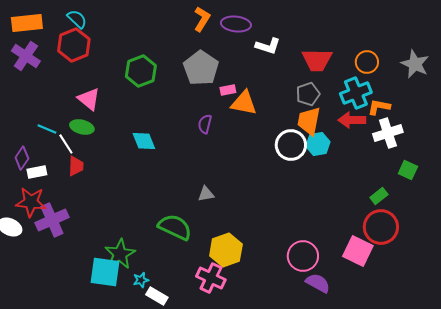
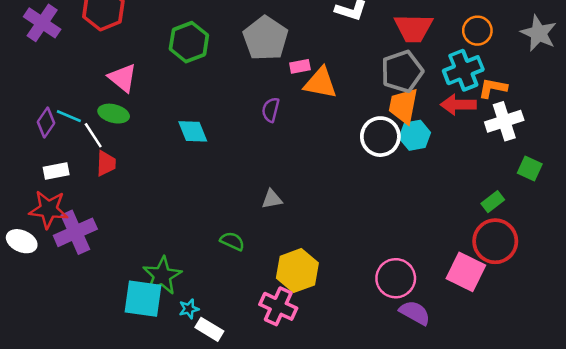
gray pentagon: (308, 94) -> (402, 71), size x1.4
purple diamond: (22, 158) -> (46, 122), moved
green semicircle: (175, 227) -> (232, 241), size x0.6

